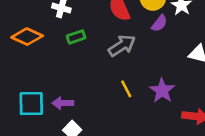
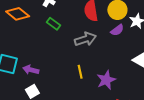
green rectangle: (76, 37) -> (53, 24), turned 40

